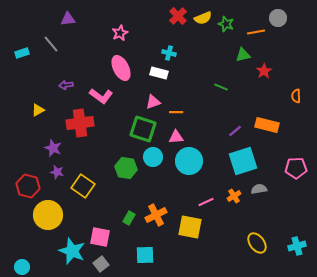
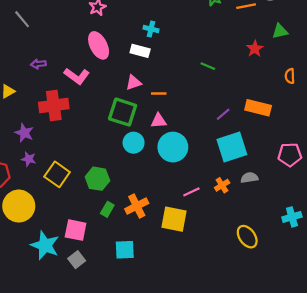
green triangle: (243, 55) -> (280, 31), moved
green hexagon: (126, 168) -> (97, 179), moved
cyan cross: (297, 246) -> (292, 217), moved

